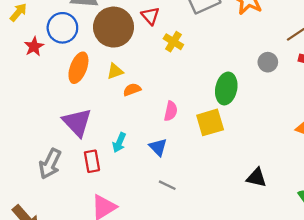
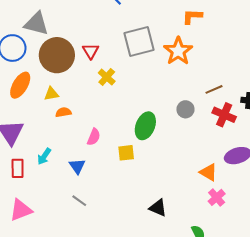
yellow square: (210, 122) -> (126, 153), size x0.7

